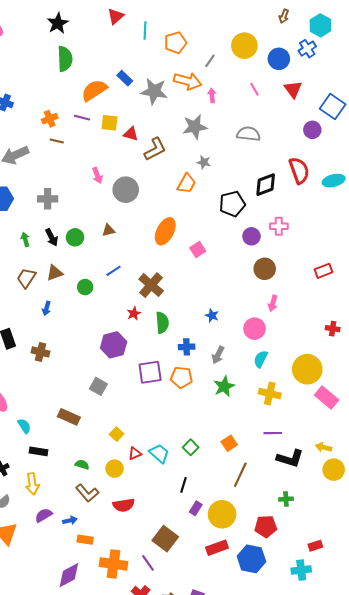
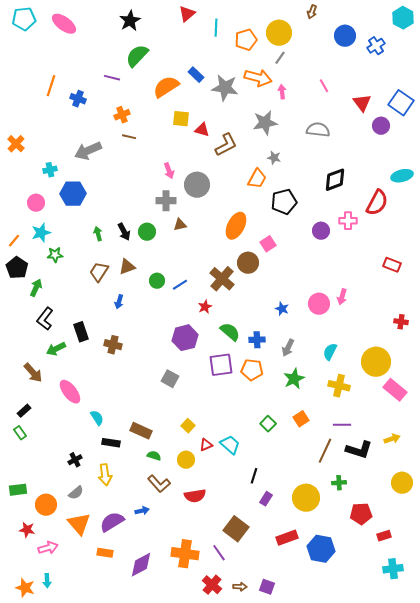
brown arrow: (284, 16) -> (312, 12), moved
cyan hexagon: (320, 25) -> (403, 18), moved
yellow circle: (244, 46) -> (279, 33), moved
green semicircle: (65, 59) -> (137, 56), turned -135
blue circle: (279, 59) -> (345, 36), moved
red triangle: (293, 89) -> (362, 103), moved
purple line: (82, 118) -> (112, 78), moved
red semicircle: (299, 170) -> (377, 203), moved, turned 48
gray cross: (48, 199) -> (166, 201), moved
black pentagon: (232, 204) -> (284, 202), moved
brown circle: (265, 269) -> (248, 263), moved
blue line: (114, 271) -> (180, 285), moved
red rectangle: (323, 271) -> (392, 265), turned 42
green semicircle: (162, 323) -> (230, 332), moved, turned -45
pink circle: (255, 329) -> (319, 304), moved
brown rectangle: (69, 417) -> (141, 431), moved
orange square: (229, 443) -> (301, 419), moved
green square: (191, 447) -> (268, 424), moved
yellow arrow: (323, 447) -> (392, 439), turned 147
yellow circle: (334, 470) -> (402, 483), moved
brown line: (240, 475) -> (325, 451), moved
green cross: (286, 499) -> (339, 483), moved
yellow circle: (222, 514) -> (306, 498), moved
purple semicircle: (44, 515) -> (112, 522), moved, size x1.4
red pentagon: (266, 526) -> (361, 514), moved
orange rectangle: (85, 540) -> (105, 553), moved
cyan cross: (301, 570) -> (393, 569), moved

